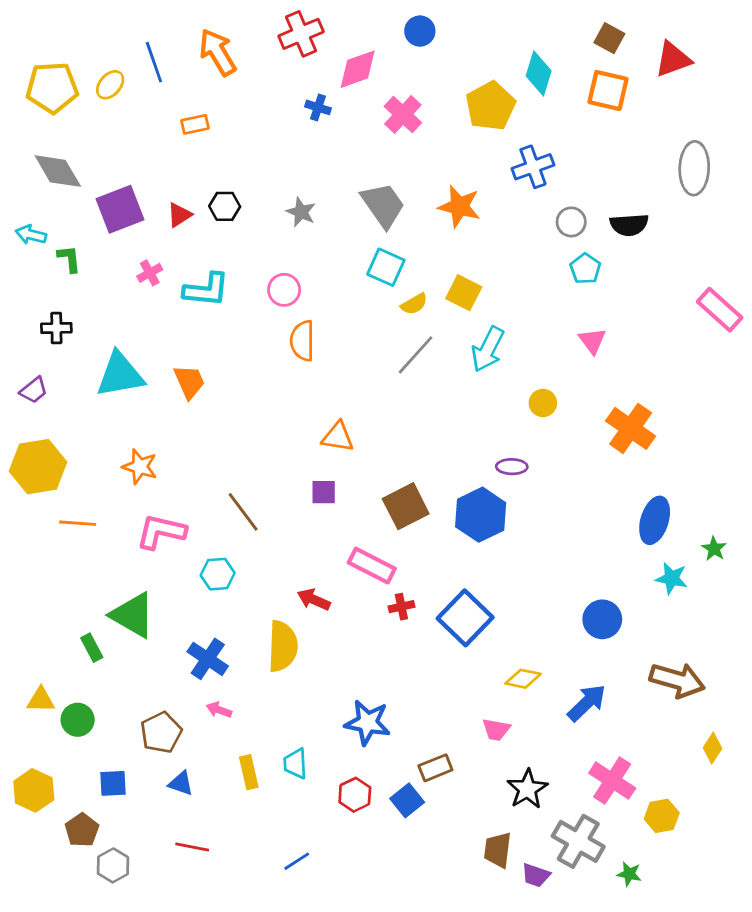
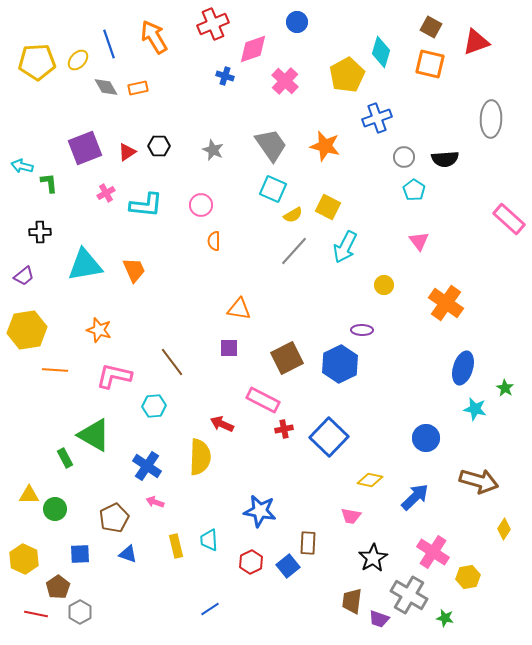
gray diamond: (58, 171) -> (106, 87), moved, size x0.7
orange semicircle: (302, 341) -> (214, 241), size x0.7
brown rectangle: (435, 768) -> (308, 543), turned -65
red line: (192, 847) -> (36, 614), moved

